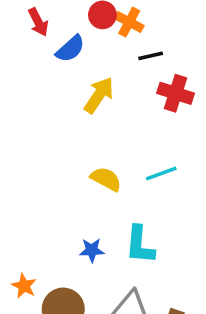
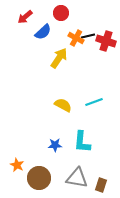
red arrow: (38, 22) -> (25, 17), turned 77
orange cross: (129, 22) -> (76, 38), moved
red cross: (176, 93) -> (106, 41), moved

